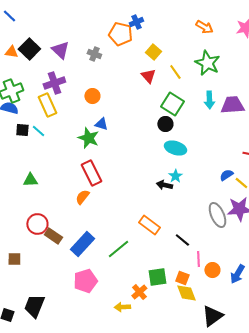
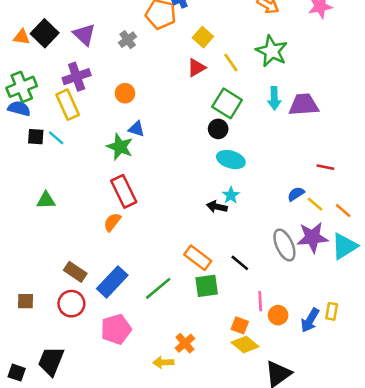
gray cross: (94, 54) -> (128, 40), turned 32
red triangle: (148, 76) -> (196, 68), turned 42
red circle: (37, 224) -> (71, 304), moved
black line: (182, 240) -> (240, 263), moved
green square: (157, 277) -> (207, 286), moved
yellow diamond: (186, 293) -> (245, 344), turned -30

